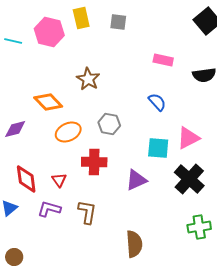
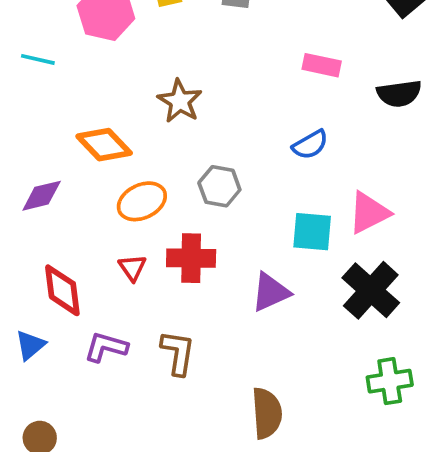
cyan line: (13, 41) -> (38, 59), moved
blue semicircle: (157, 102) -> (310, 145), turned 102
red triangle: (59, 180) -> (132, 268), moved

